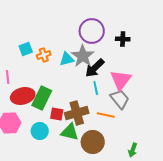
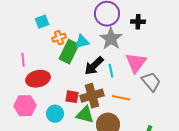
cyan square: (26, 49) -> (42, 22), moved
gray star: (83, 56) -> (111, 39), moved
black arrow: (95, 68) -> (94, 66), moved
green rectangle: (42, 98) -> (69, 52), moved
gray trapezoid: (120, 99) -> (151, 82), moved

